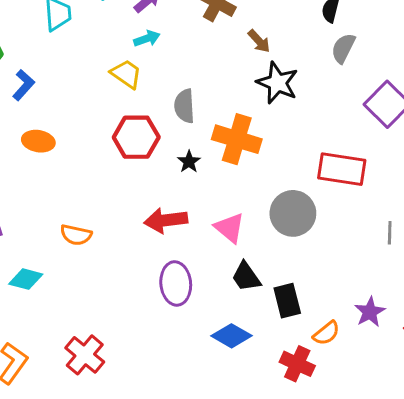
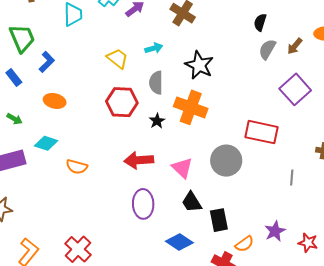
cyan arrow: (147, 39) -> (154, 48), moved
brown arrow: (259, 41) -> (295, 46), moved, turned 78
black star: (277, 83) -> (199, 65), moved
cyan diamond: (26, 279) -> (46, 143), moved

